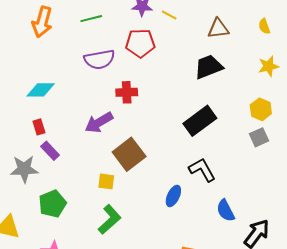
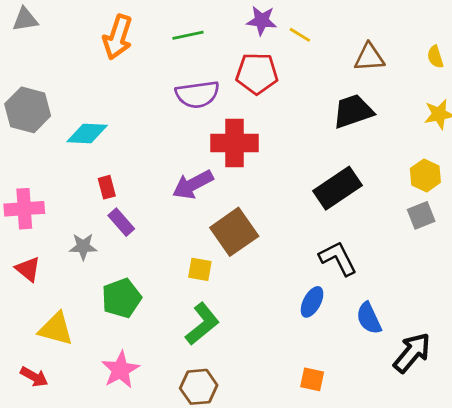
cyan diamond: (41, 90) -> (87, 133), moved
red cross: (127, 92) -> (234, 143), size x1.5
gray star: (24, 169) -> (83, 247), size x0.7
blue ellipse: (173, 196) -> (312, 302), moved

